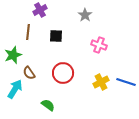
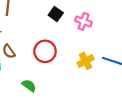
black square: (56, 36) -> (56, 14), moved, turned 32

